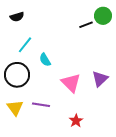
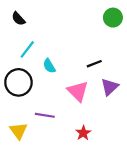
black semicircle: (17, 17) -> (18, 19), turned 64
black line: (86, 25) -> (94, 64), moved
yellow triangle: (15, 108) -> (18, 131), moved

